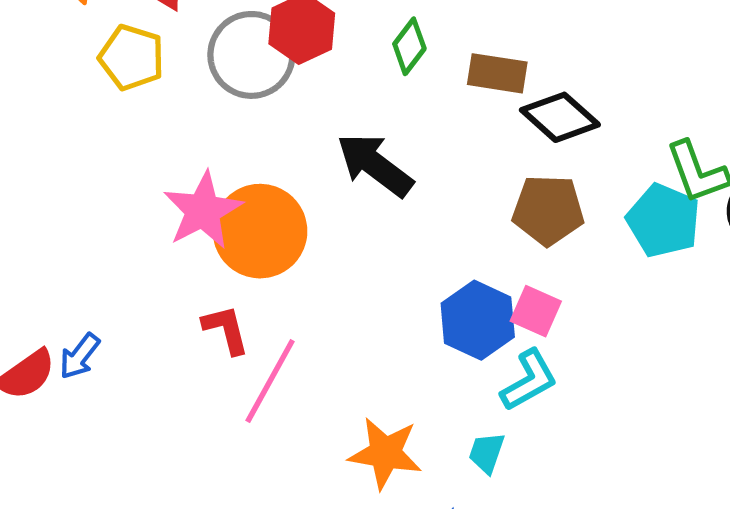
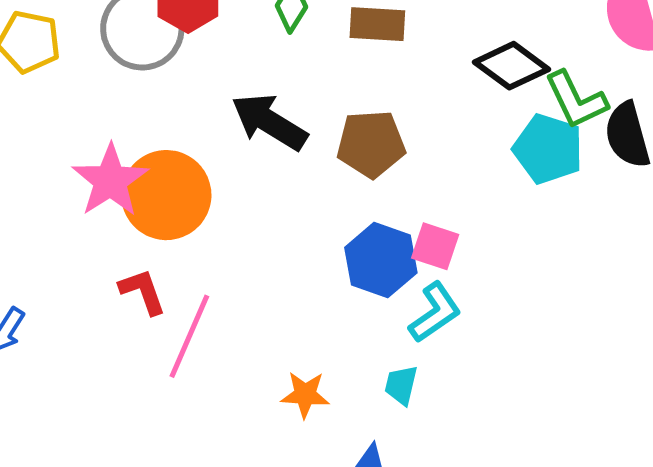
black diamond: (560, 117) -> (512, 66), moved
brown pentagon: (548, 210) -> (371, 144), moved
orange star: (385, 453) -> (305, 395), size x0.7

